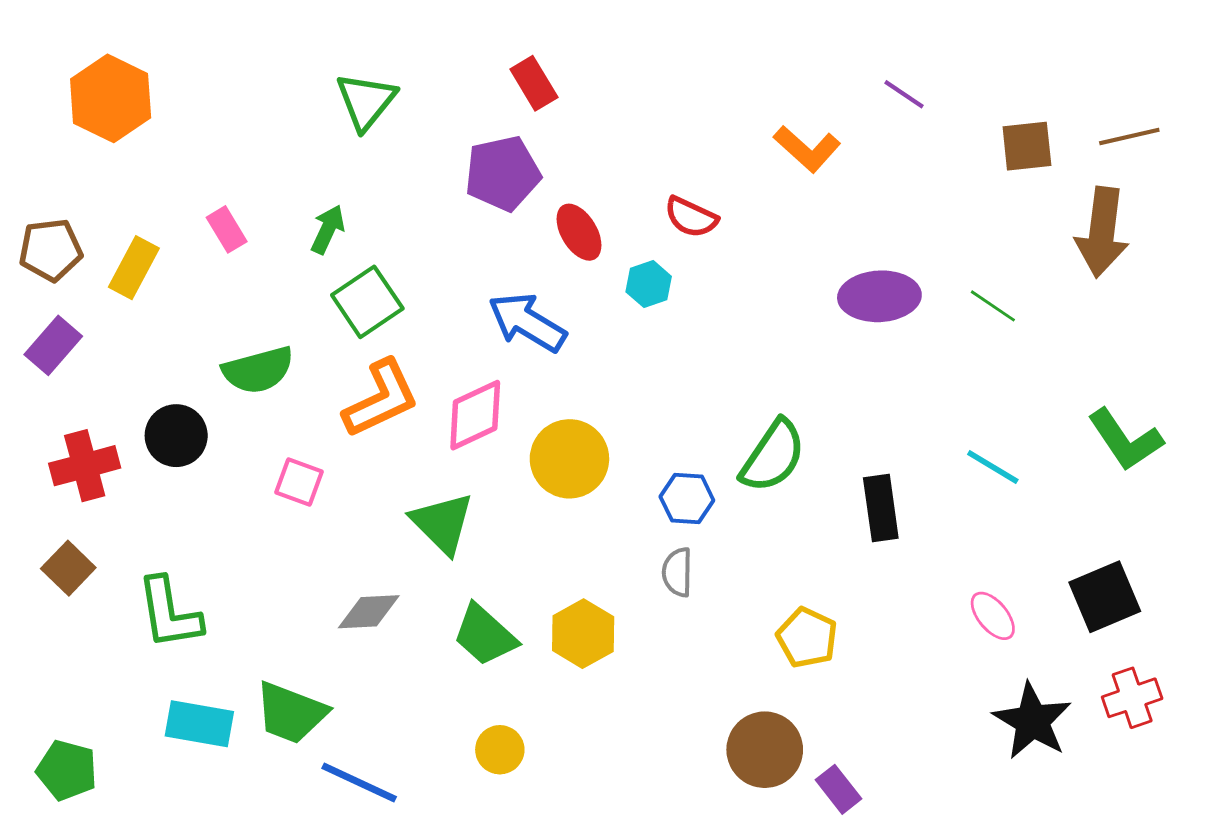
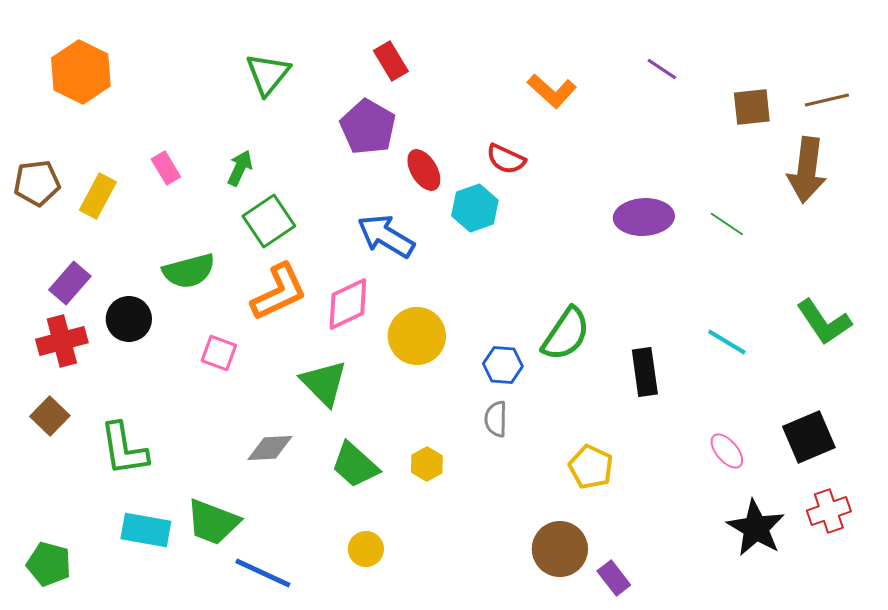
orange L-shape: (807, 149) -> (552, 91), moved
purple pentagon: (503, 173) -> (368, 127), turned -30
cyan hexagon: (649, 284) -> (475, 208), size x1.4
purple rectangle: (53, 345) -> (70, 283), moved
yellow hexagon: (583, 634) -> (427, 464), size x0.7

